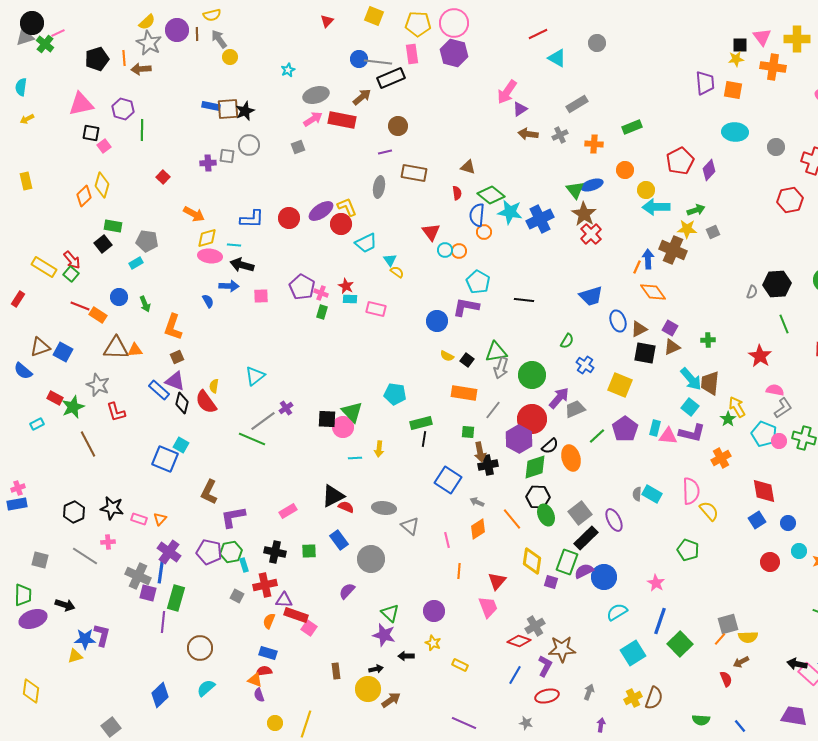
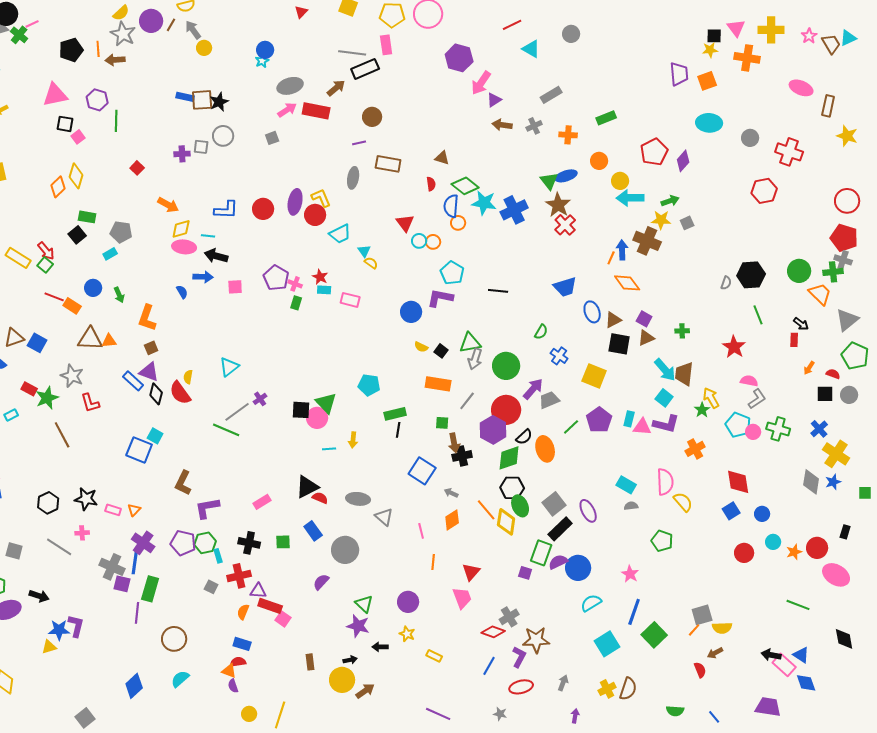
brown line: (197, 34) -> (171, 25), turned 32
purple hexagon: (454, 53) -> (459, 58), moved
blue circle: (359, 59) -> (265, 50), moved
orange square: (733, 90) -> (707, 81), turned -30
purple ellipse: (321, 211) -> (295, 202), turned -45
gray semicircle: (637, 494) -> (631, 506), moved, turned 80
yellow diamond: (532, 561) -> (506, 522), moved

